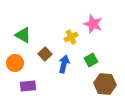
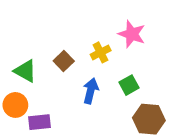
green triangle: (23, 35) -> (25, 71), moved
brown square: (45, 54) -> (64, 61), moved
orange circle: (15, 63) -> (15, 105), moved

